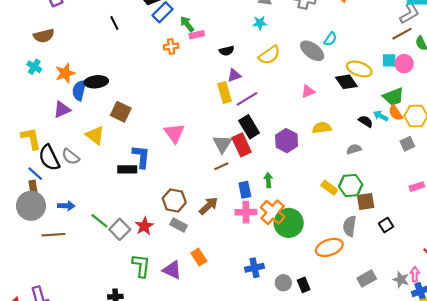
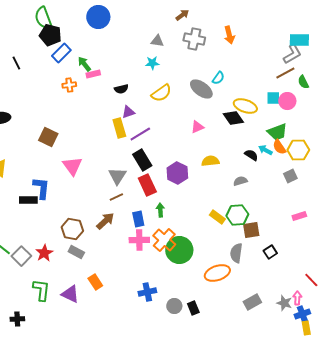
brown square: (121, 112) -> (48, 137), moved
red rectangle: (242, 145) -> (147, 185), moved
brown arrow: (208, 206) -> (105, 221), moved

